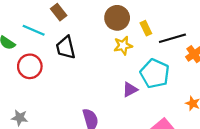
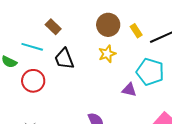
yellow star: (123, 46) -> (107, 54), moved
purple triangle: (130, 90) -> (129, 90), turned 49

